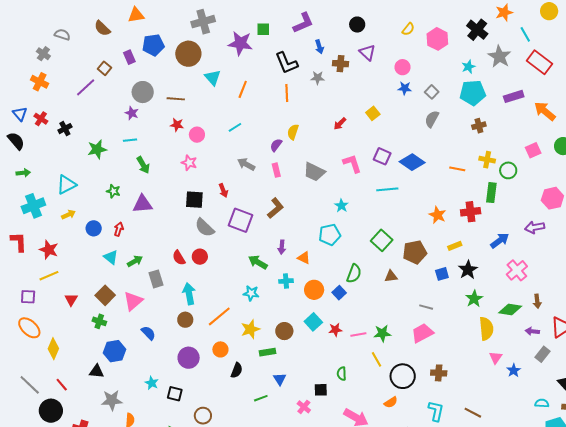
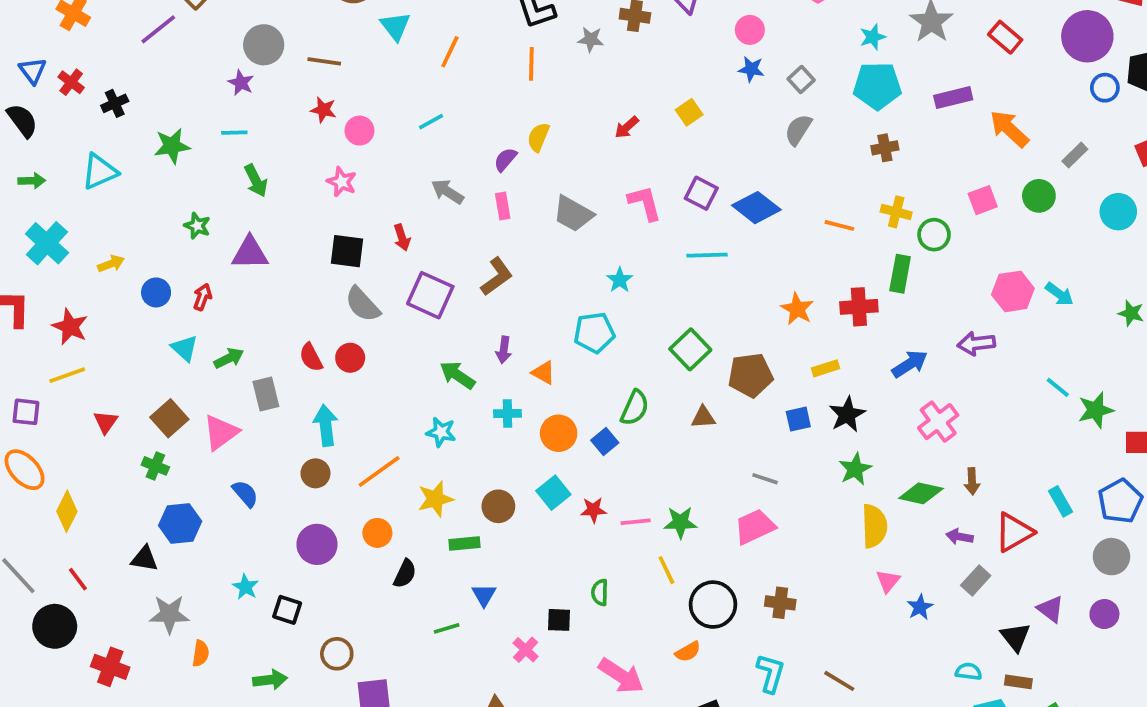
red rectangle: (539, 62) -> (1005, 37), size x0.7
cyan triangle: (66, 185) -> (100, 172), moved
cyan cross: (33, 206) -> (47, 243), turned -30

